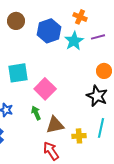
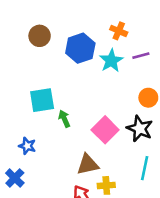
pink square: (45, 89) -> (105, 130), moved
green arrow: (36, 113) -> (64, 119), moved
yellow cross: (79, 136) -> (106, 185), moved

